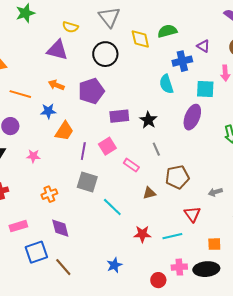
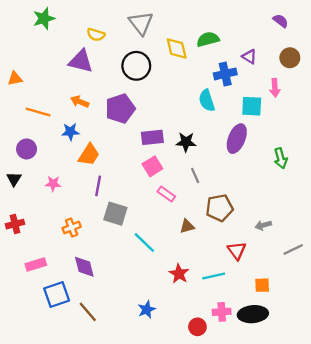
black star: (148, 120) -> (186, 142), turned -30
pink square: (107, 146) -> (152, 166), moved
purple line: (83, 151) -> (98, 186), moved
red star: (142, 234) -> (179, 274), turned 30

